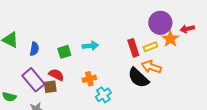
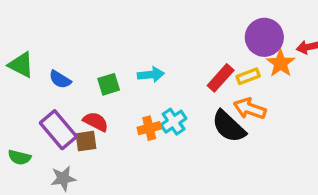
red rectangle: (133, 48) -> (221, 78), turned 60
blue semicircle: (34, 49) -> (60, 79), turned 112
cyan cross: (103, 95) -> (174, 122), moved

